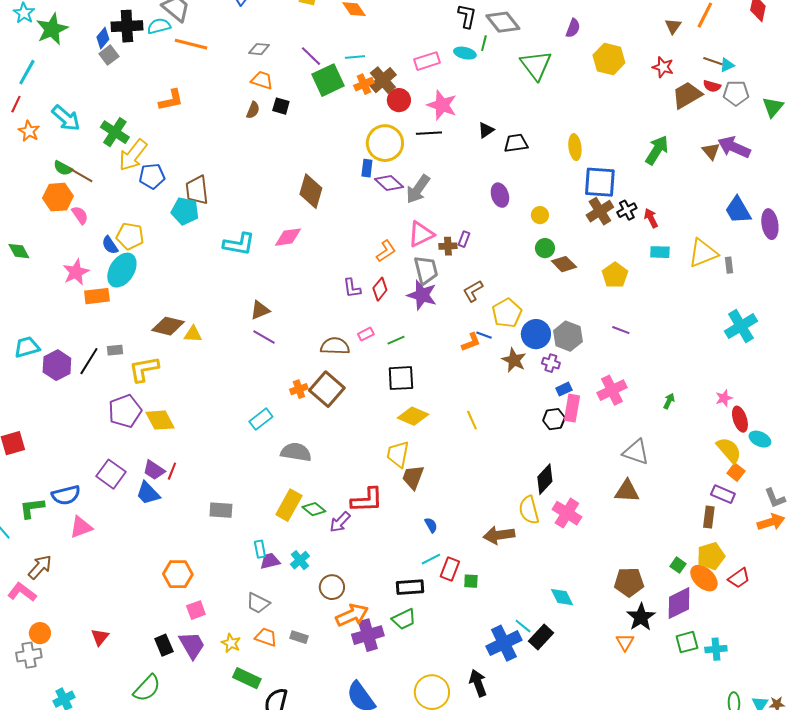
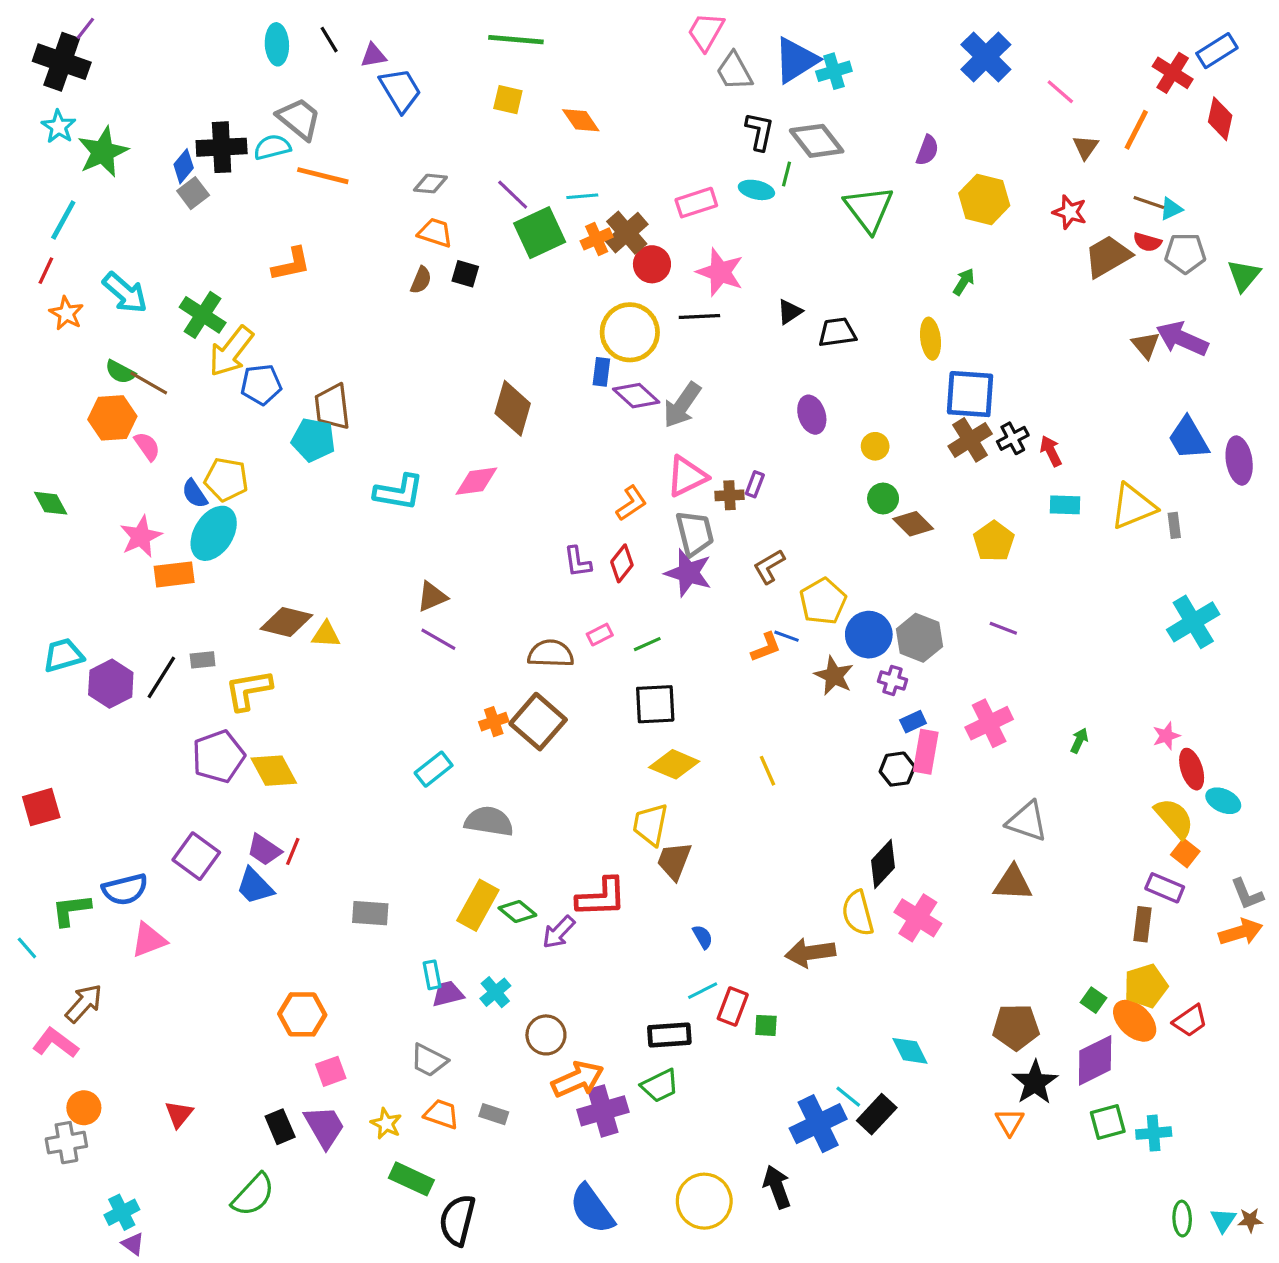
green arrow: (657, 150) -> (964, 282), moved, size x0.6

